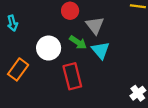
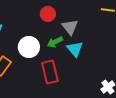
green arrow: (78, 42) -> (55, 42), turned 119

